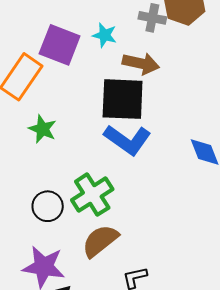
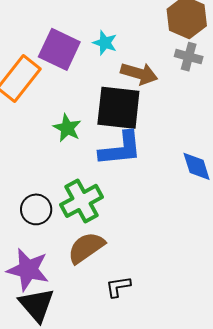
gray cross: (152, 18) -> (189, 57), moved
green star: (42, 129) -> (67, 128), moved
blue L-shape: (128, 140) -> (120, 149), turned -45

